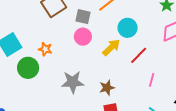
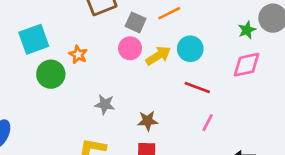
yellow arrow: (111, 47) -> (158, 56), moved
red line: (139, 55) -> (197, 87), turned 54
gray star: (73, 82) -> (105, 104), size x0.7

